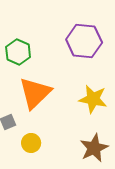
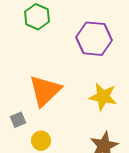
green hexagon: (18, 52) -> (37, 17), moved

